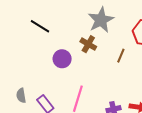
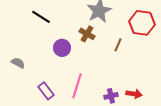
gray semicircle: (21, 96) -> (18, 63), moved, turned 128

